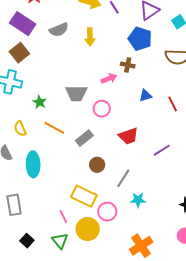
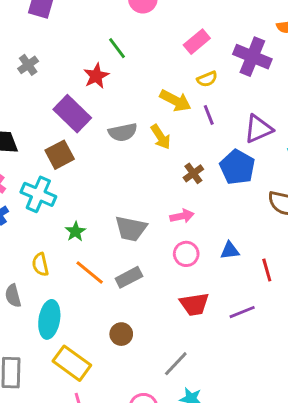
yellow arrow: (90, 37) -> (161, 137), moved, turned -42
brown cross: (128, 65) -> (193, 173), moved, turned 32
pink circle: (102, 109) -> (186, 254), moved
gray rectangle: (84, 138) -> (129, 277), moved
purple line: (162, 150) -> (242, 312), moved
brown circle: (97, 165) -> (121, 334), moved
yellow rectangle: (84, 196) -> (72, 363), moved

